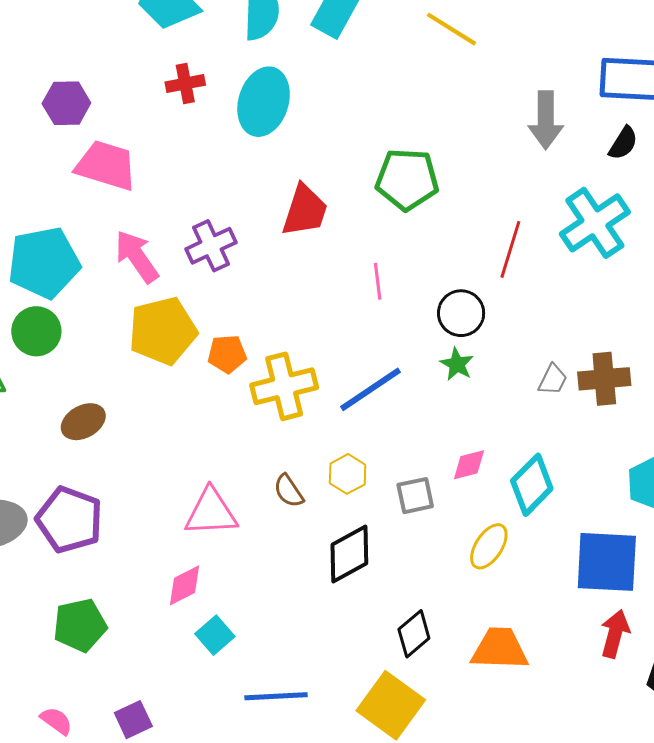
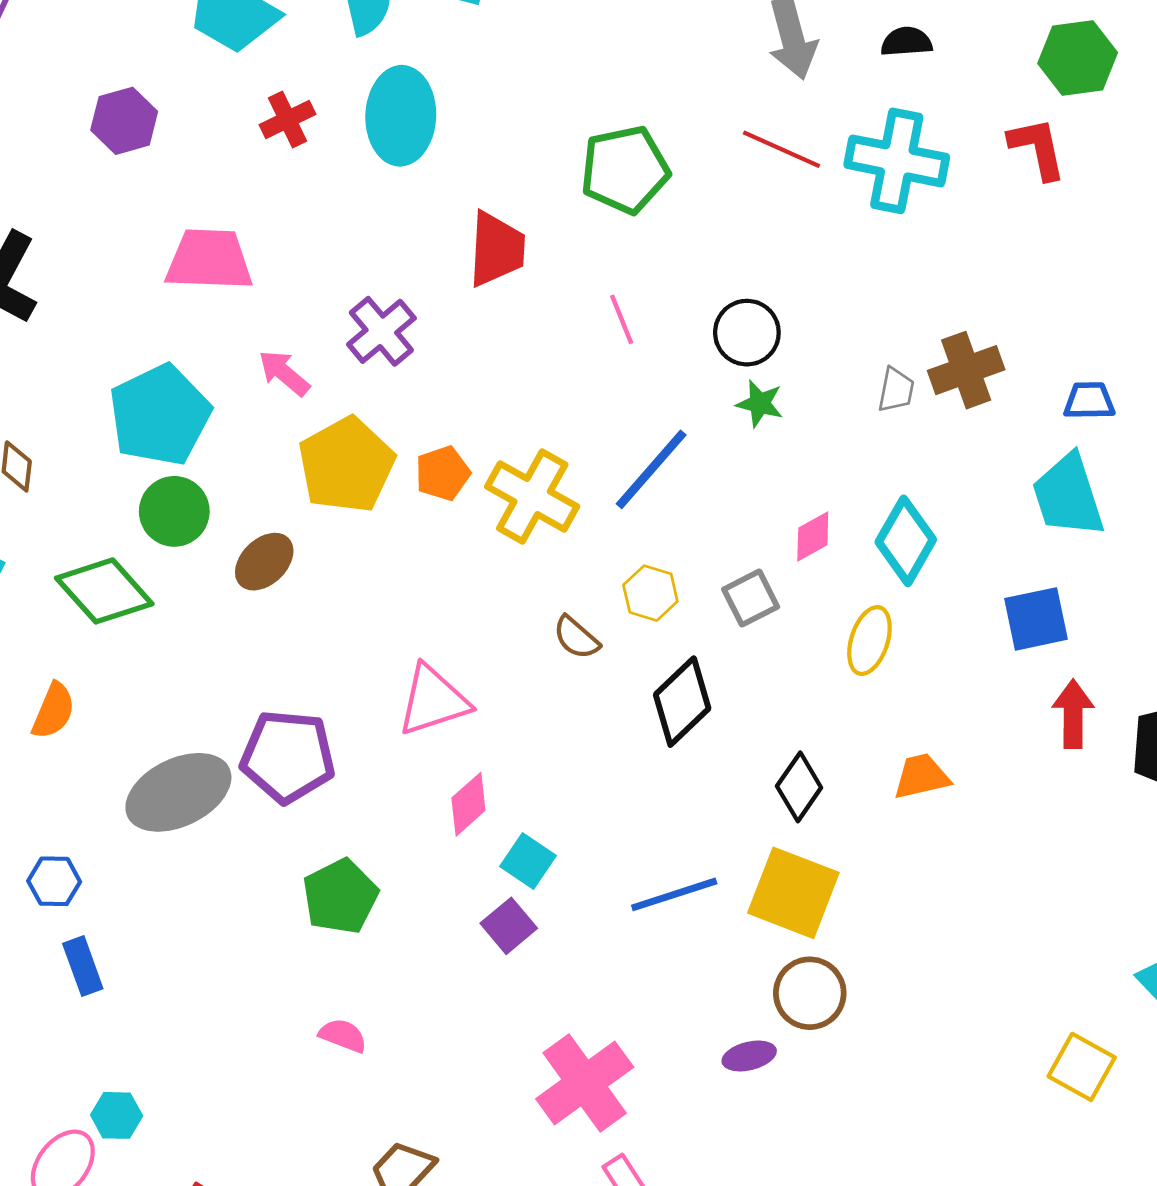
purple hexagon: (66, 103) -> (124, 121), moved
black semicircle: (623, 143) -> (906, 42), turned -111
cyan cross: (595, 223) -> (897, 161), turned -30
red line: (510, 249) -> (782, 149), moved, turned -68
pink arrow: (137, 257) -> (284, 373), size x0.7
yellow cross: (284, 386) -> (532, 497), turned -32
brown ellipse: (83, 422) -> (264, 562), moved
pink triangle: (211, 512) -> (433, 700), moved
blue square: (607, 562) -> (1036, 619), size x0.7
orange trapezoid: (500, 649) -> (921, 776), size x0.7
blue line: (276, 696) -> (674, 894), moved
purple square: (133, 720) -> (509, 926), moved

